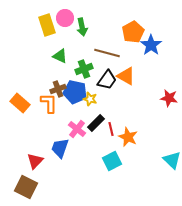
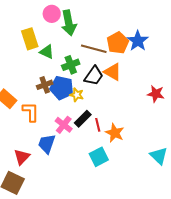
yellow rectangle: (47, 25) -> (30, 39), moved
green arrow: (82, 27) -> (69, 23), size x1.4
orange pentagon: (133, 32) -> (118, 43), moved
orange L-shape: (49, 103) -> (31, 112), moved

